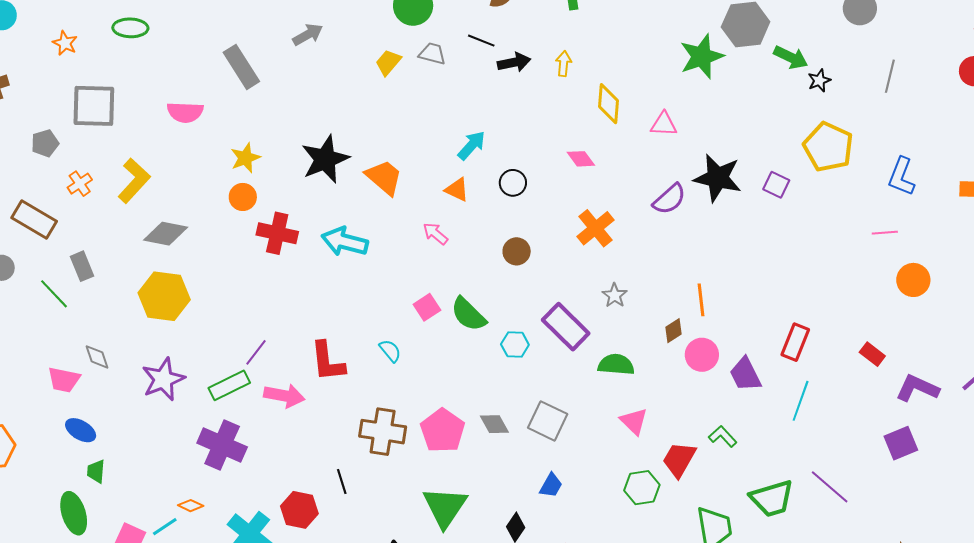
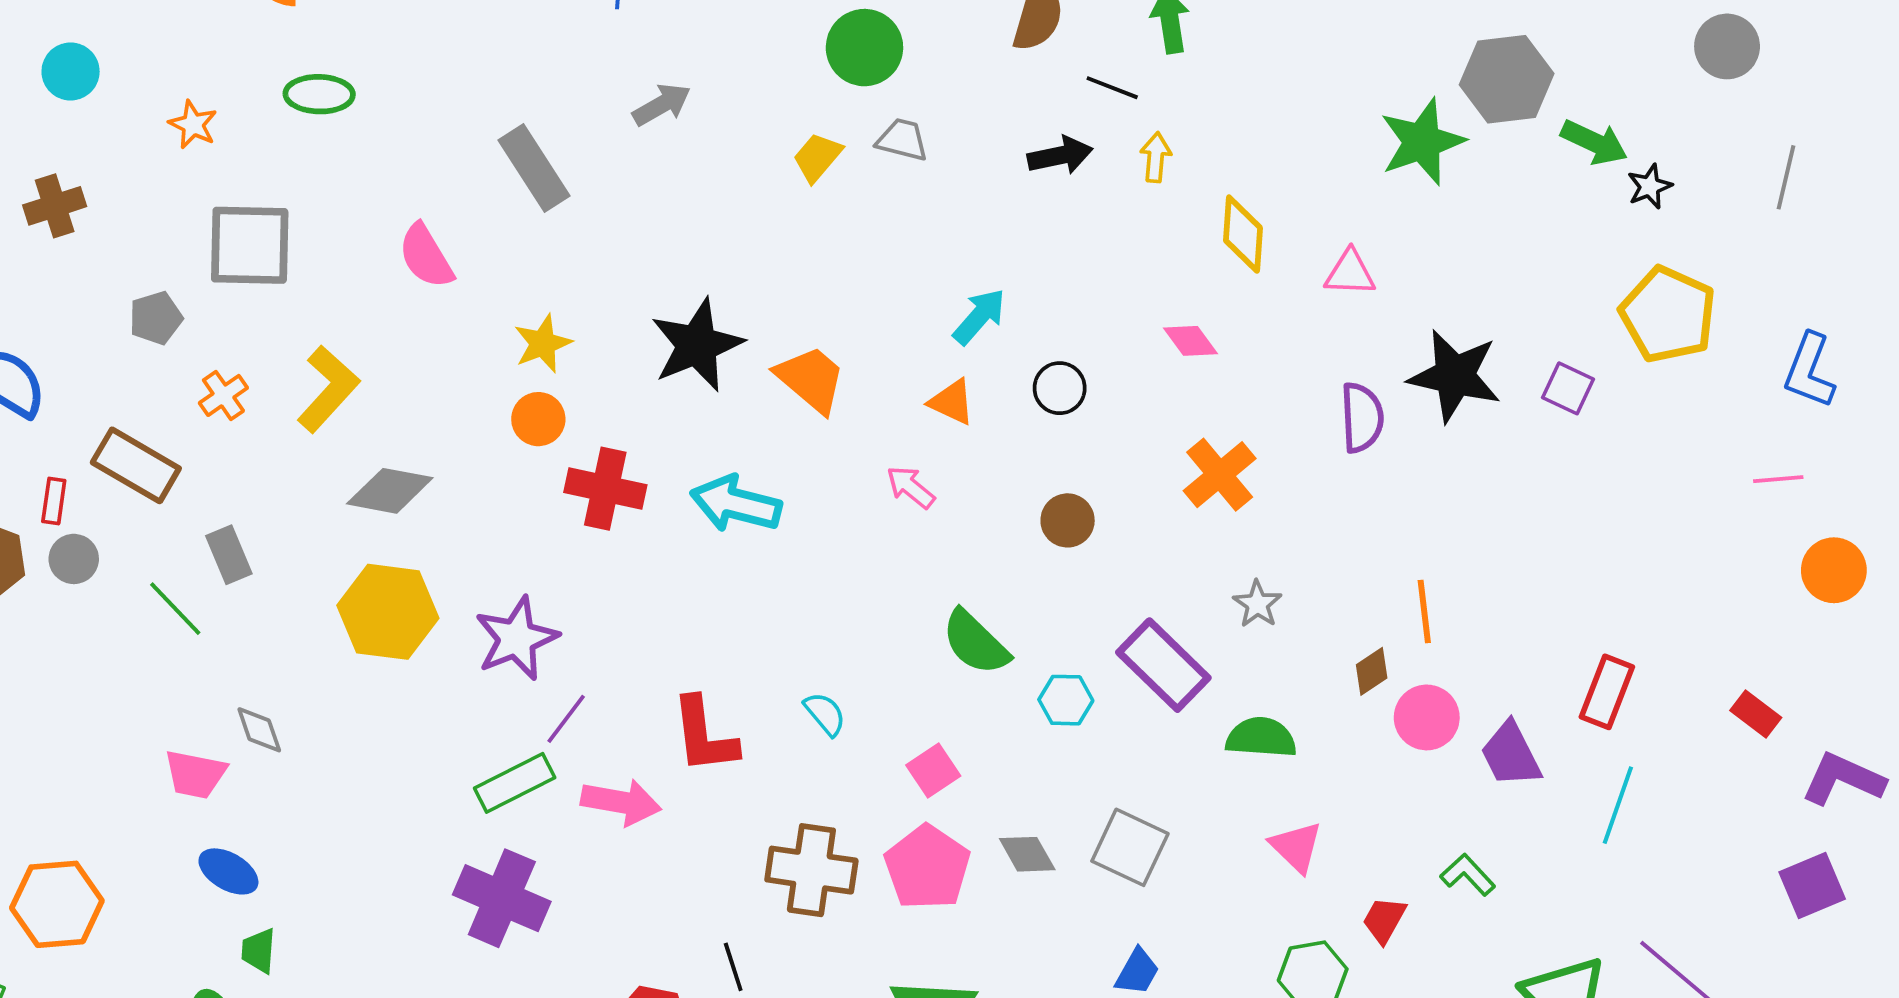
black line: (481, 41) -> (1112, 88), moved
pink semicircle: (185, 112) -> (426, 256), turned 57
purple semicircle: (669, 199) -> (1362, 418), turned -51
pink square: (427, 307) -> (933, 771), moved
purple star: (163, 379) -> (516, 638), moved
red trapezoid: (679, 459) -> (1384, 920), size x0.7

